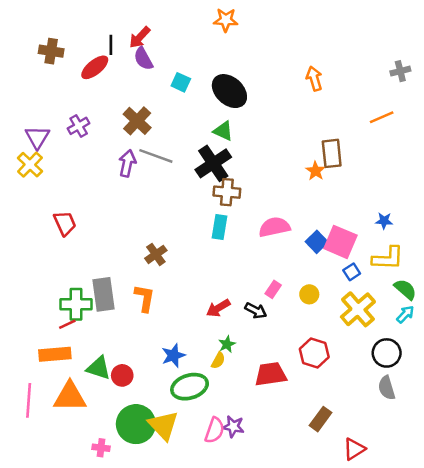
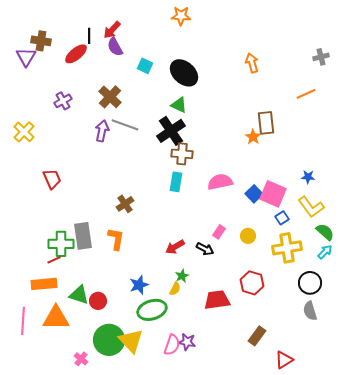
purple triangle: (37, 137) -> (26, 57), moved
yellow L-shape: (388, 258) -> (311, 207), turned 52
yellow cross: (358, 309) -> (287, 248), turned 32
pink cross: (101, 448) -> (81, 359), turned 32

